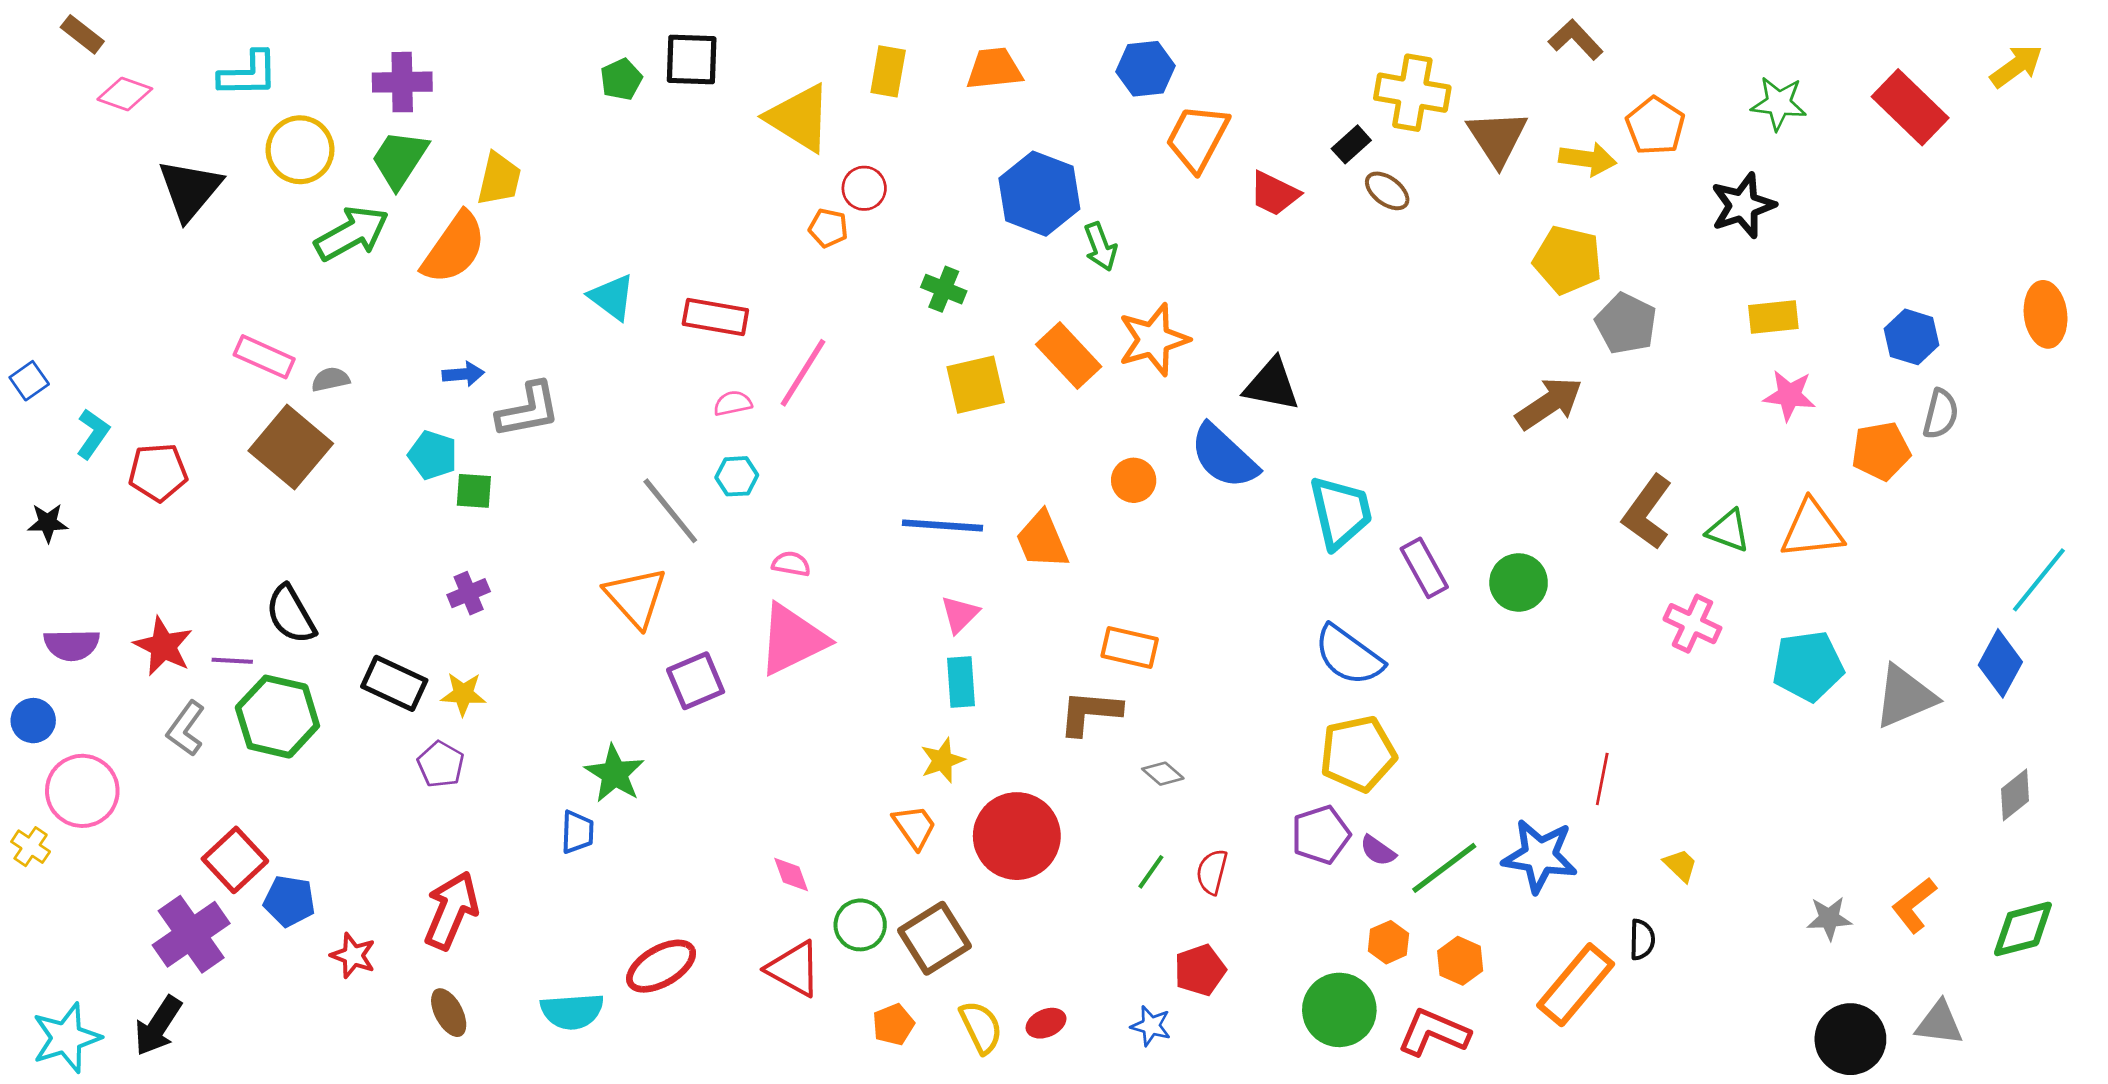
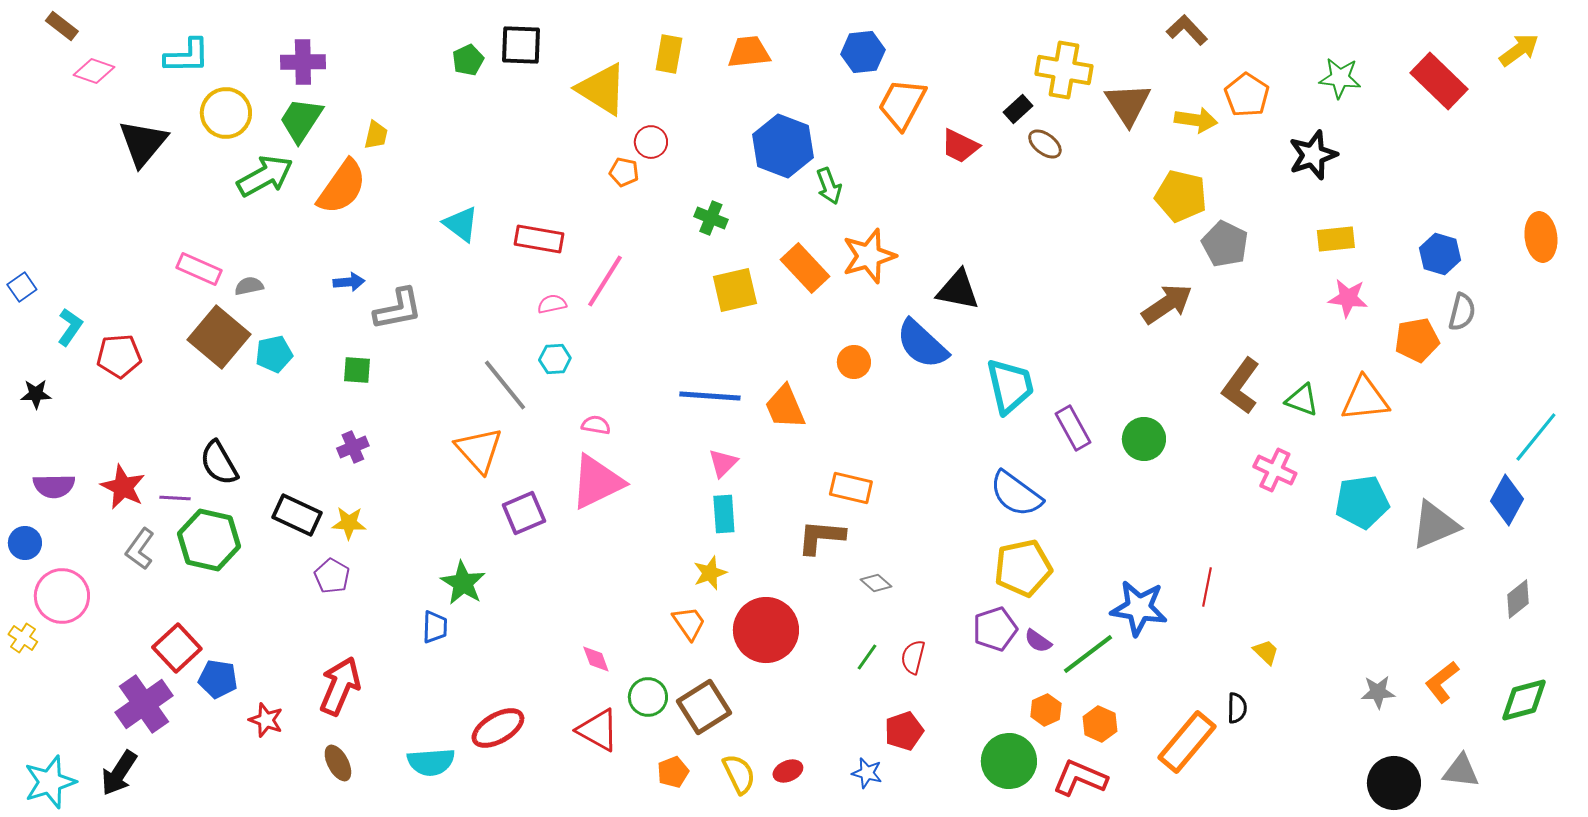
yellow trapezoid: (499, 179) -> (376, 135), size x0.7
cyan pentagon: (433, 455) -> (274, 354), moved, turned -30
blue star: (1540, 856) -> (1139, 608), moved

